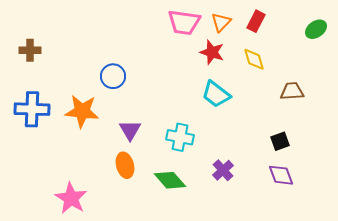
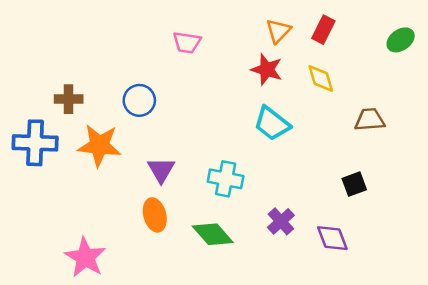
pink trapezoid: (184, 22) -> (187, 42), moved, size x0.7
brown cross: (30, 50) -> (69, 99), moved
purple diamond: (281, 175) -> (332, 238), moved

